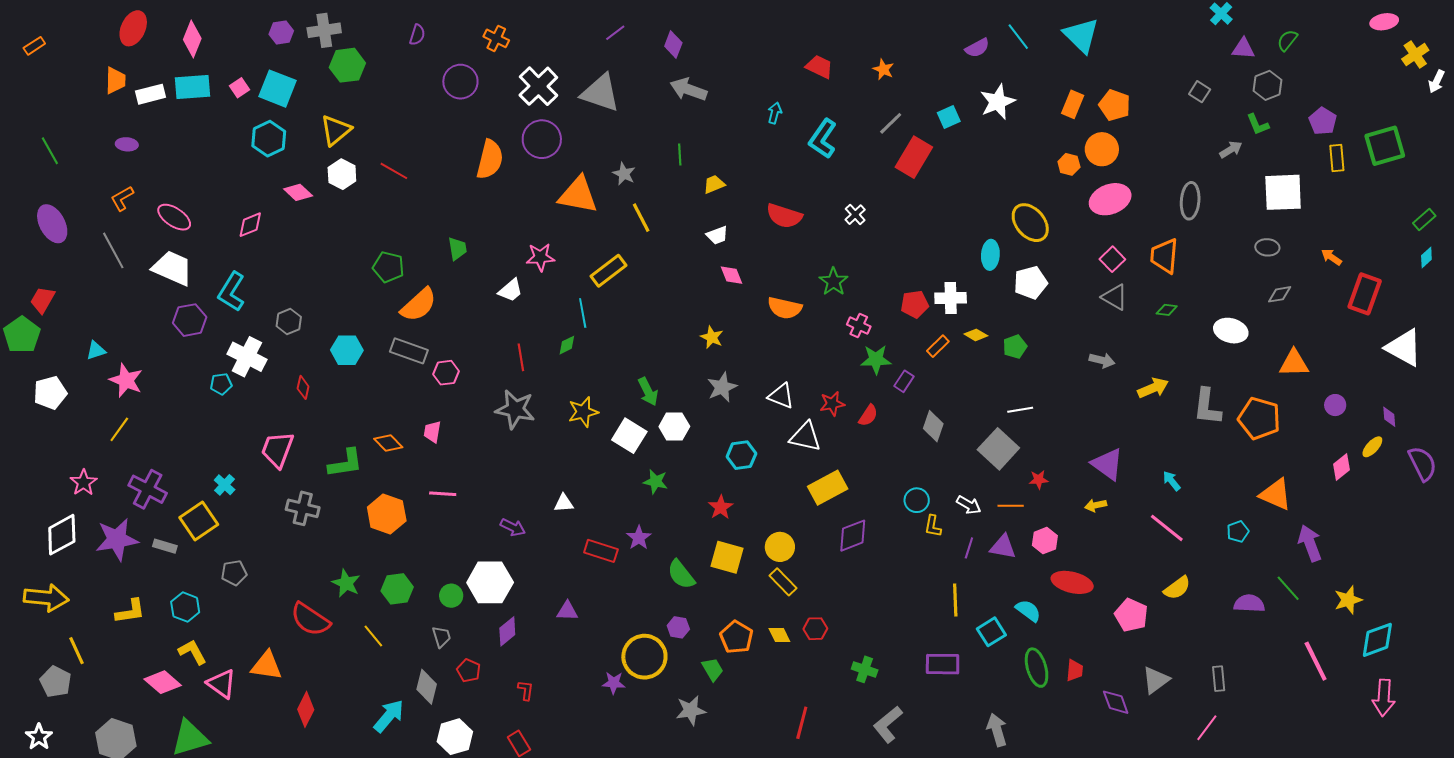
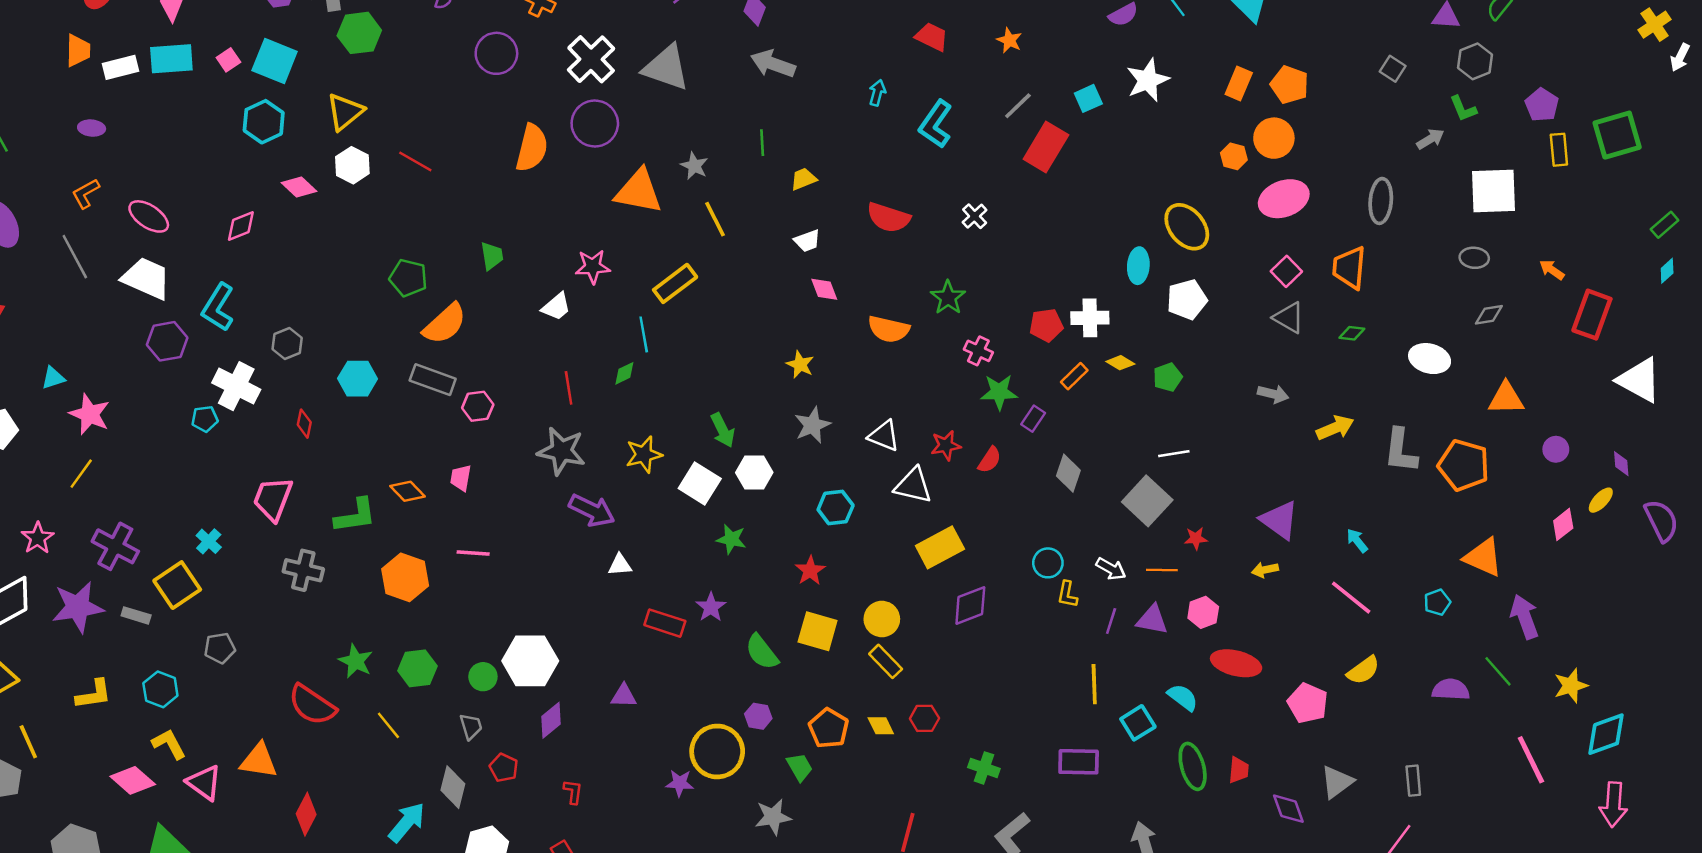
purple arrow: (513, 527) -> (592, 510), moved, size x1.5

